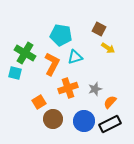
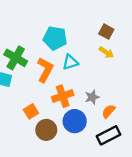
brown square: (99, 29) -> (106, 32), moved
blue circle: (84, 121) -> (75, 121), moved

